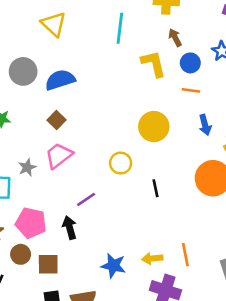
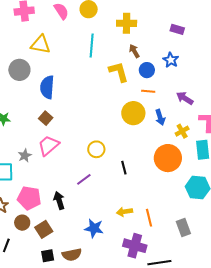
yellow triangle: (54, 24) -> (41, 44), turned -30
gray circle: (23, 71) -> (19, 70), moved
blue semicircle: (60, 80) -> (47, 87), turned -65
yellow circle: (154, 127) -> (133, 113), moved
purple line: (86, 199) -> (84, 179), moved
yellow arrow: (152, 258) -> (124, 212), moved
brown square: (48, 264) -> (44, 229), turned -30

